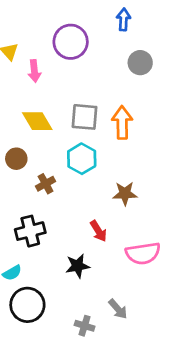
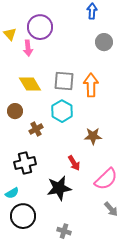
purple circle: (71, 42) -> (40, 27), moved
pink semicircle: (143, 253) -> (106, 179), turned -35
black star: (78, 266) -> (59, 188), size x1.4
gray arrow: (118, 309) -> (111, 209), moved

